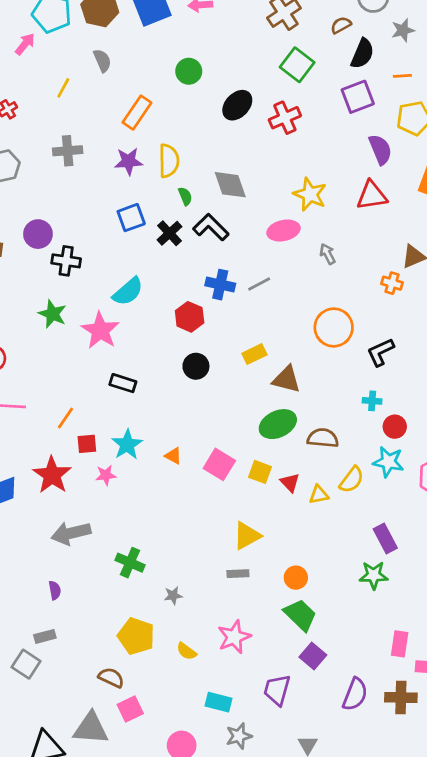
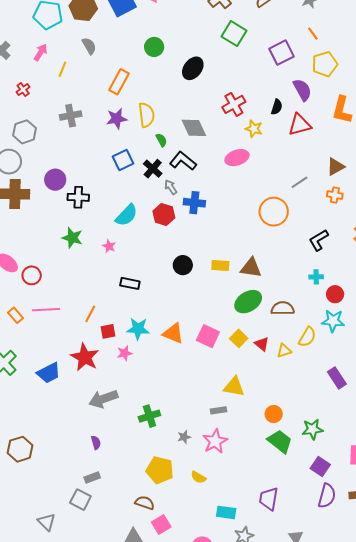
pink arrow: (25, 44) -> (41, 52), moved
black semicircle: (362, 54) -> (277, 107), moved, size x0.7
orange line: (402, 76) -> (313, 34), turned 64
red cross: (285, 118) -> (234, 104), moved
yellow star: (310, 194) -> (254, 129), size x0.7
gray arrow: (328, 254) -> (171, 187), moved
orange cross: (392, 283) -> (335, 195), moved
gray line: (259, 284) -> (300, 182), moved
red hexagon: (190, 317) -> (164, 214), moved
orange circle: (334, 327) -> (274, 212), moved
pink star: (100, 330) -> (109, 246), size x0.5
yellow rectangle: (254, 354) -> (220, 265), moved, turned 36
cyan star: (127, 445) -> (138, 329), turned -30
orange triangle: (173, 456) -> (173, 333), size x1.6
yellow square: (260, 472) -> (239, 338), turned 30
yellow triangle: (247, 536) -> (234, 387), turned 45
green cross: (130, 563) -> (149, 416), turned -35
gray rectangle: (238, 574) -> (218, 410), moved
green star: (374, 575) -> (312, 429), moved
pink star: (234, 637) -> (215, 441), moved
purple square: (313, 656) -> (320, 467), moved

